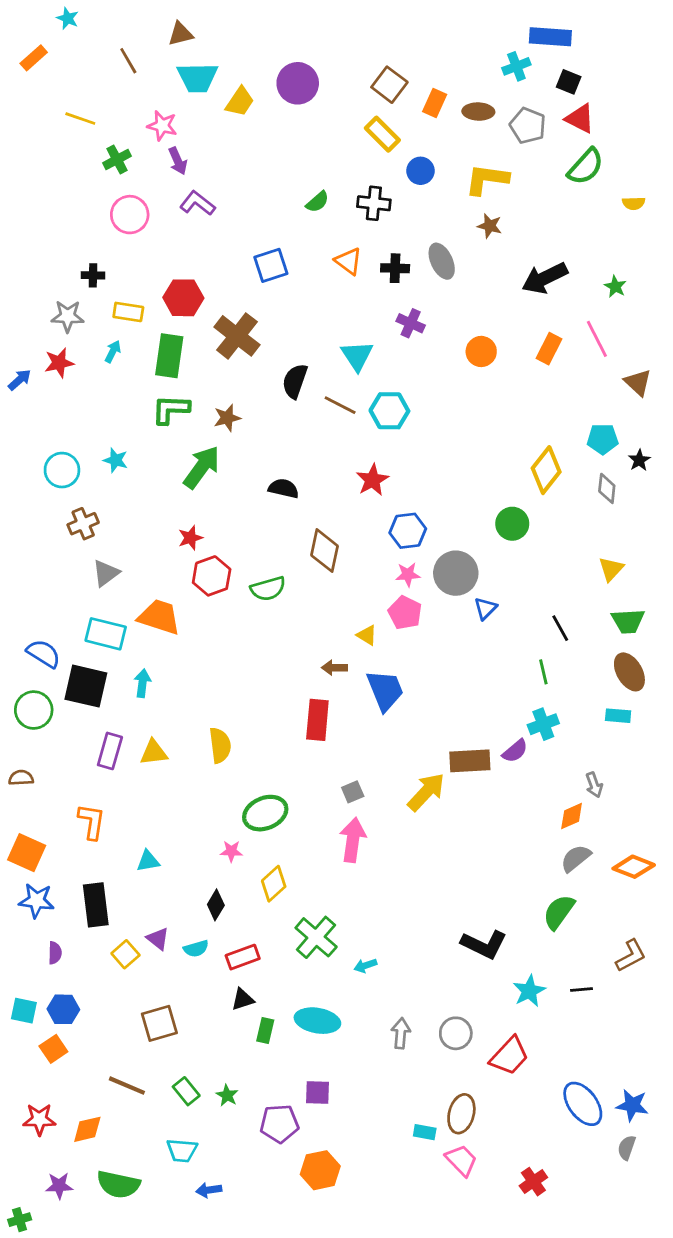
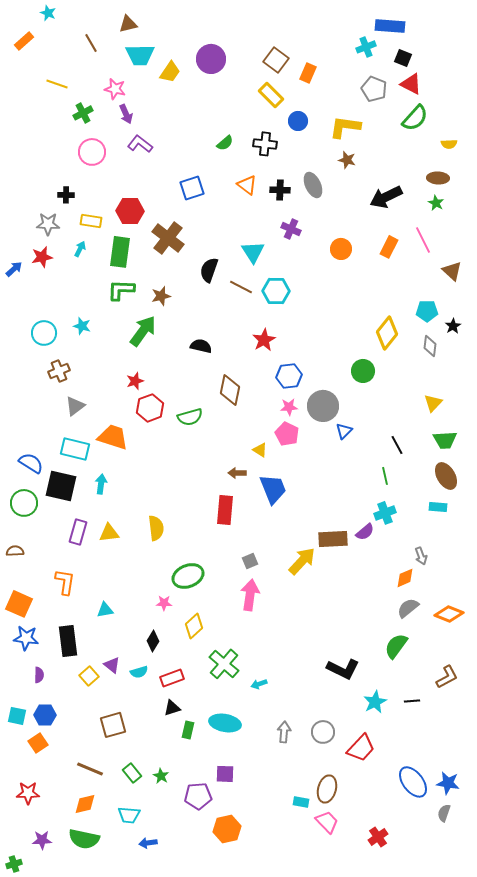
brown ellipse: (478, 112) -> (438, 178), moved
orange diamond: (87, 1129) -> (85, 804), moved

